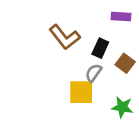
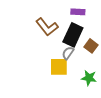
purple rectangle: (121, 17) -> (78, 12), moved
black rectangle: (100, 48) -> (73, 35), size x1.6

